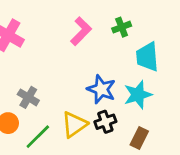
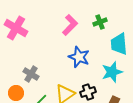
blue star: (101, 89) -> (79, 57), moved

